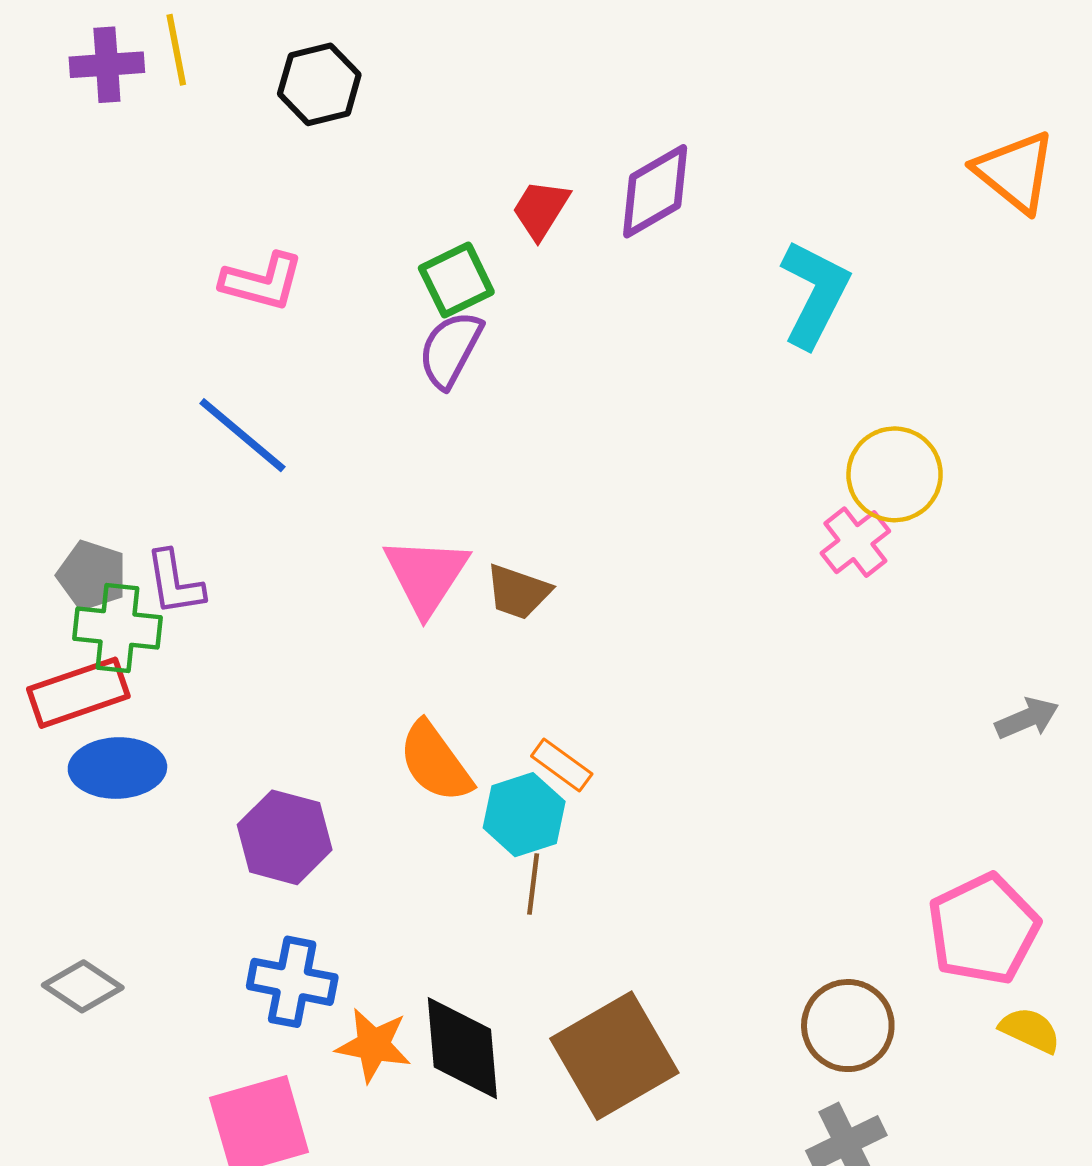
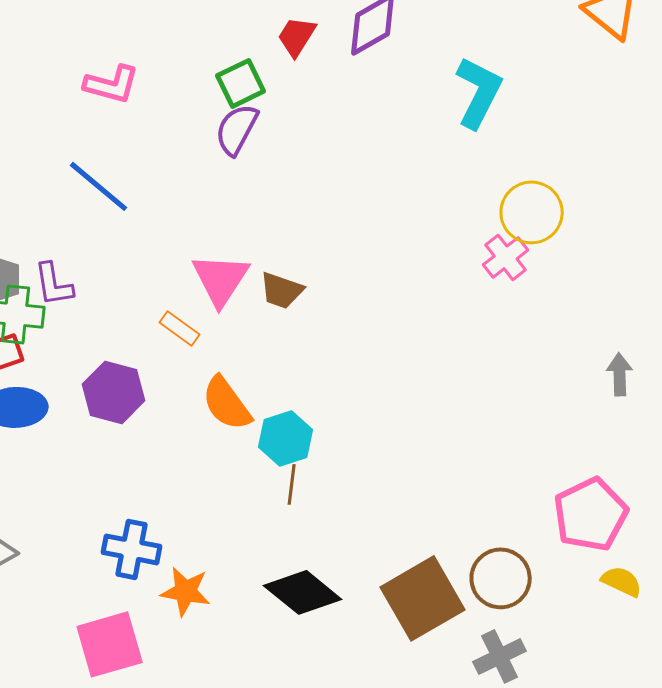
gray arrow: (1027, 718) -> (620, 374), turned -69
orange rectangle: (562, 765) -> (180, 328), moved
purple hexagon: (285, 837) -> (114, 392), moved
black diamond: (462, 1048) -> (303, 592), moved, turned -46
brown square: (614, 1056) -> (423, 598), moved

